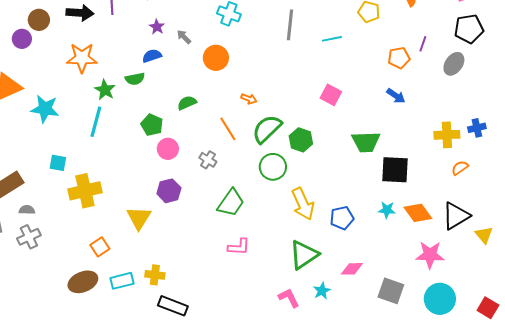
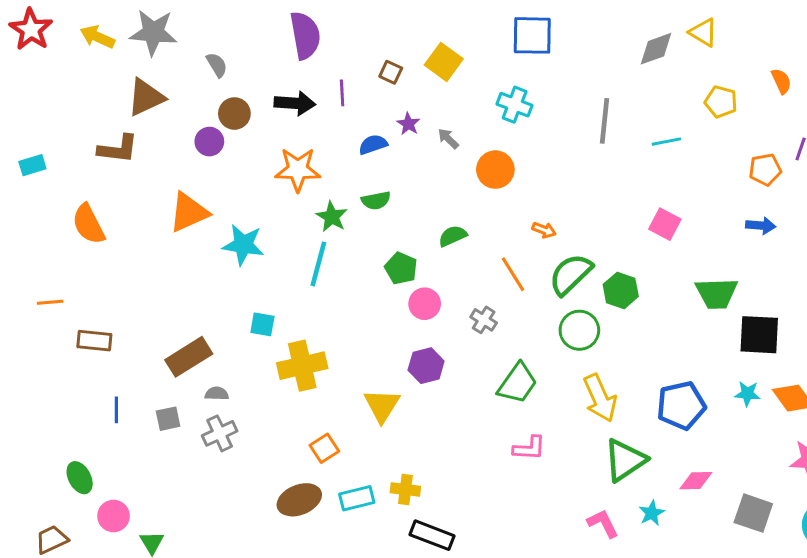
blue semicircle: (152, 56) -> (373, 144), moved
blue arrow: (396, 96) -> (761, 226), turned -30
yellow arrow: (303, 204) -> (600, 398), moved
blue pentagon: (342, 218) -> (681, 405), size x1.4

